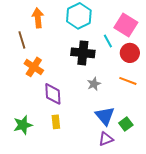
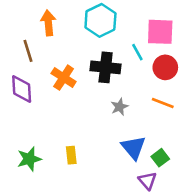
pink square: (126, 25) -> (160, 32), turned -30
orange cross: (34, 67) -> (64, 78), moved
purple diamond: (53, 94) -> (22, 89), moved
purple triangle: (106, 139) -> (148, 181), moved, turned -49

